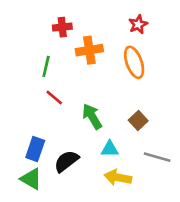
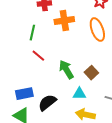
brown square: (138, 121) -> (91, 73), moved
blue rectangle: (35, 149) -> (24, 94), turned 60

